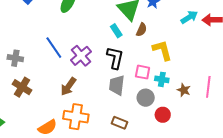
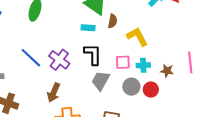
cyan rectangle: (116, 31) -> (88, 28), turned -40
gray trapezoid: (117, 85) -> (101, 81), turned 35
red circle: (163, 115) -> (151, 90), moved

